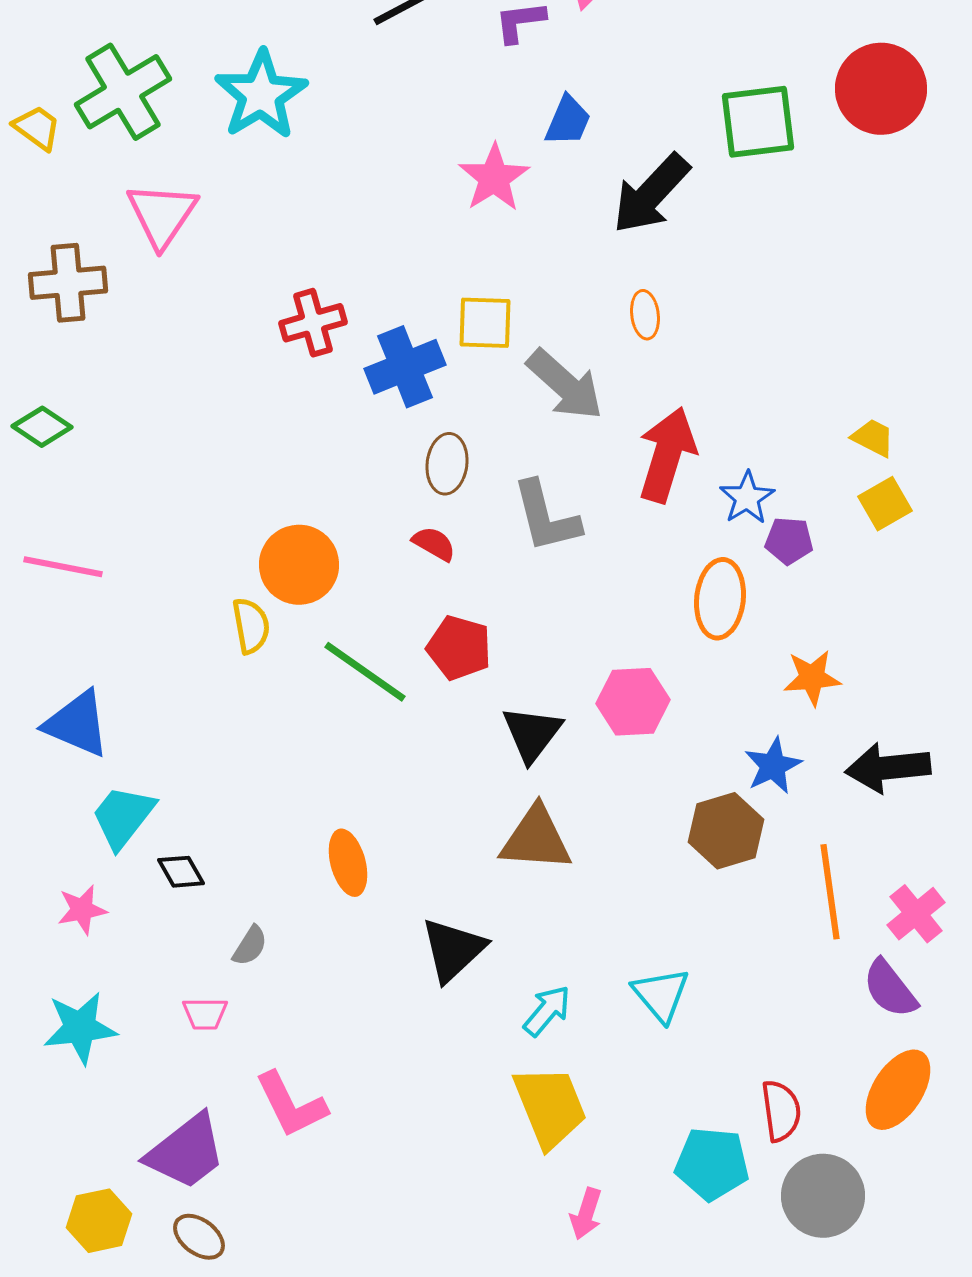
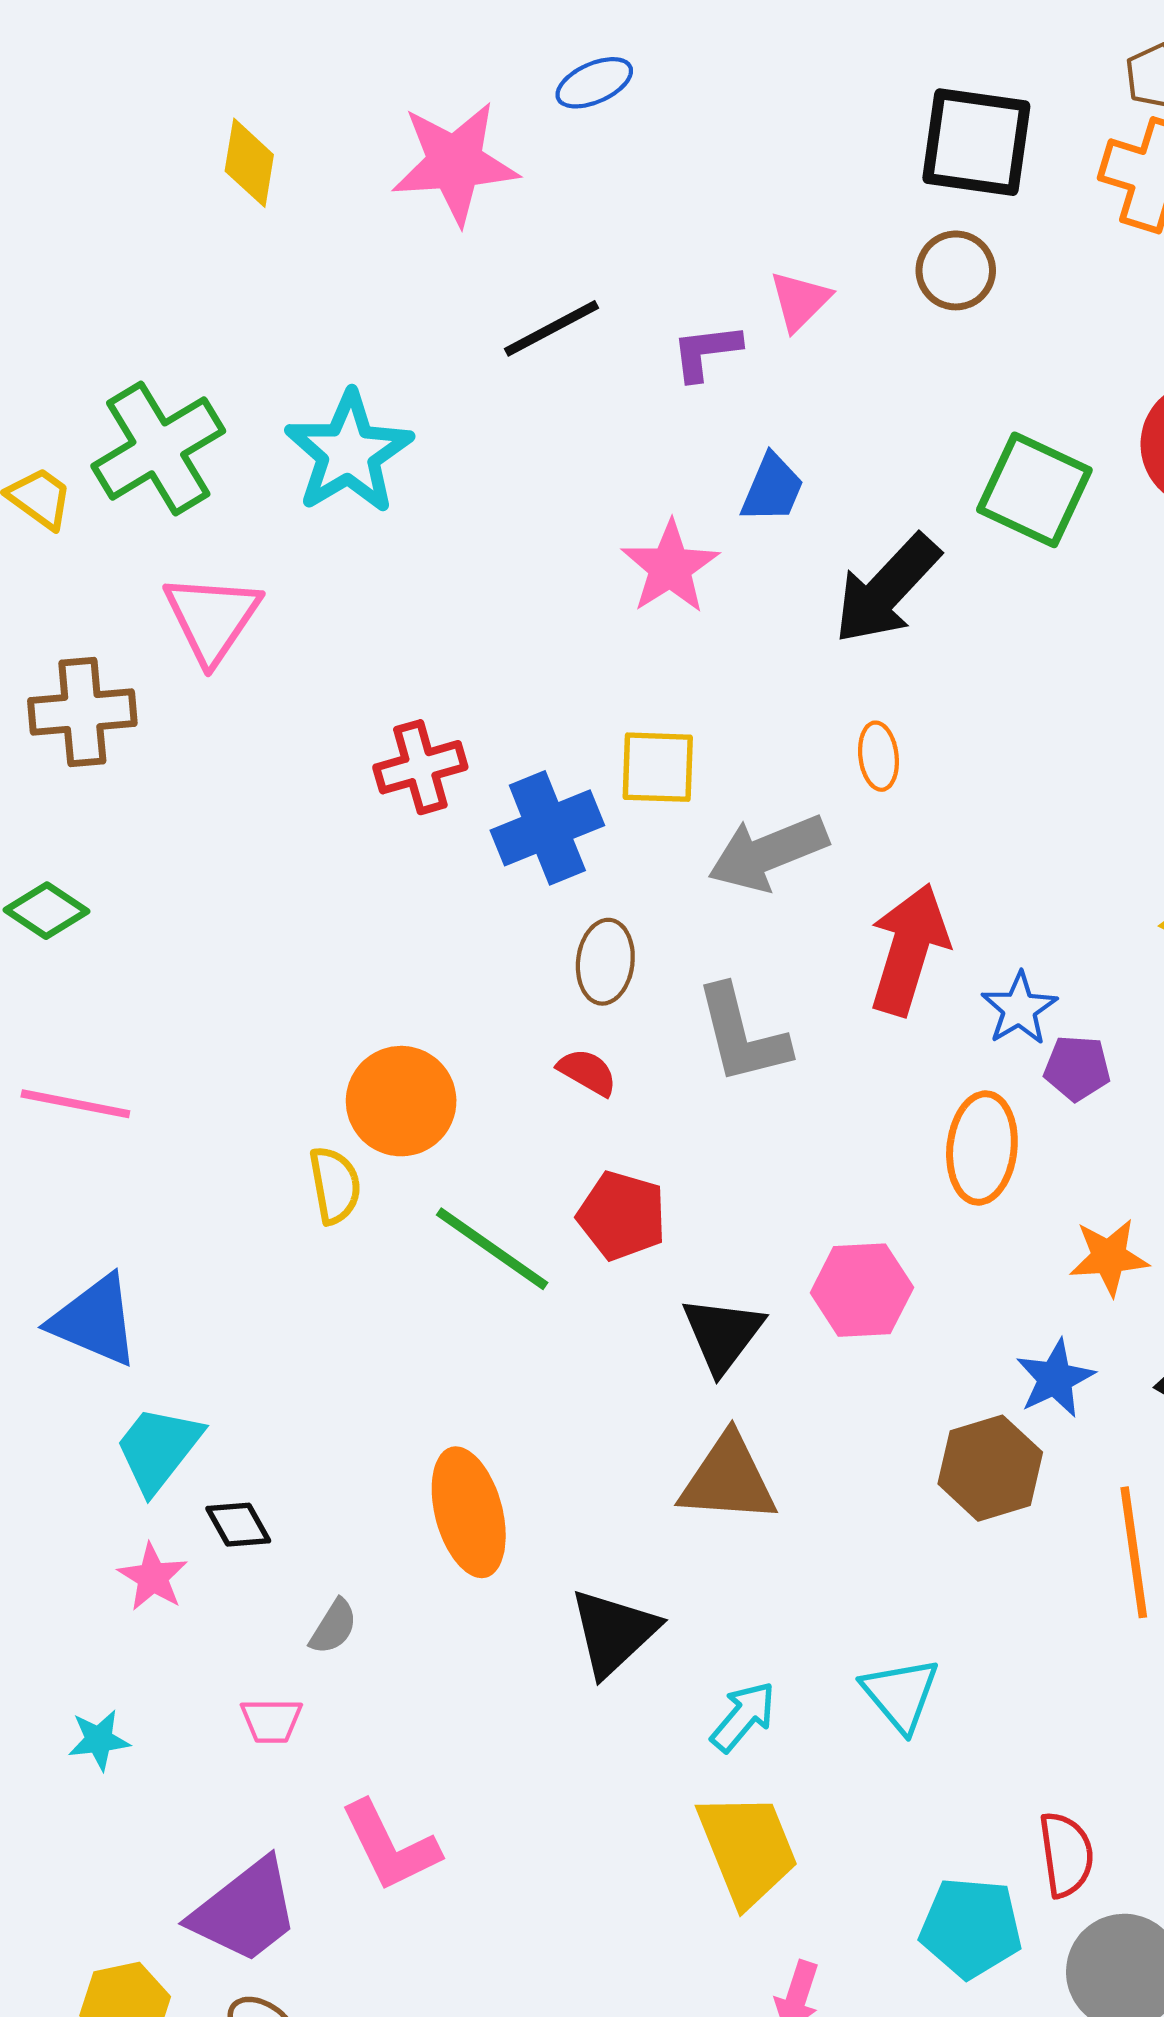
green square: (758, 122) -> (1034, 490), turned 32
gray arrow: (565, 385) -> (768, 853), turned 116
orange ellipse: (348, 863) -> (469, 1512), size x1.4
pink star: (82, 910) -> (153, 1577), moved, turned -30
cyan star: (80, 1028) -> (99, 1740), size x0.6

